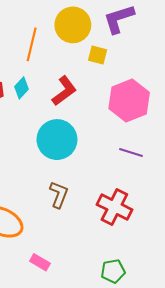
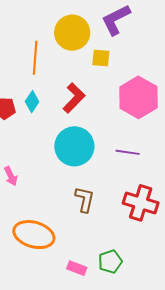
purple line: (131, 152) -> (128, 152), moved
green pentagon: (113, 271) -> (110, 262), moved

